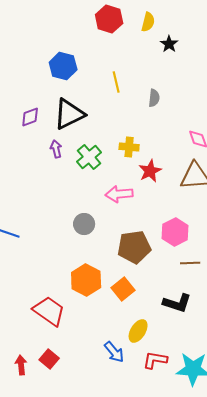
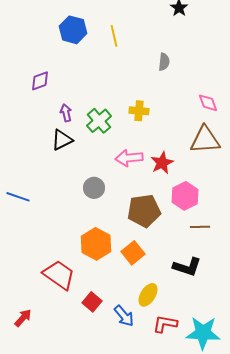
yellow line: (116, 82) -> (114, 36), moved
black triangle: (69, 114) -> (62, 140), moved, size x0.7
red star: (150, 171) -> (162, 163), moved
red square: (49, 359) -> (92, 302), moved
red arrow: (21, 365) -> (23, 318), moved, turned 48

